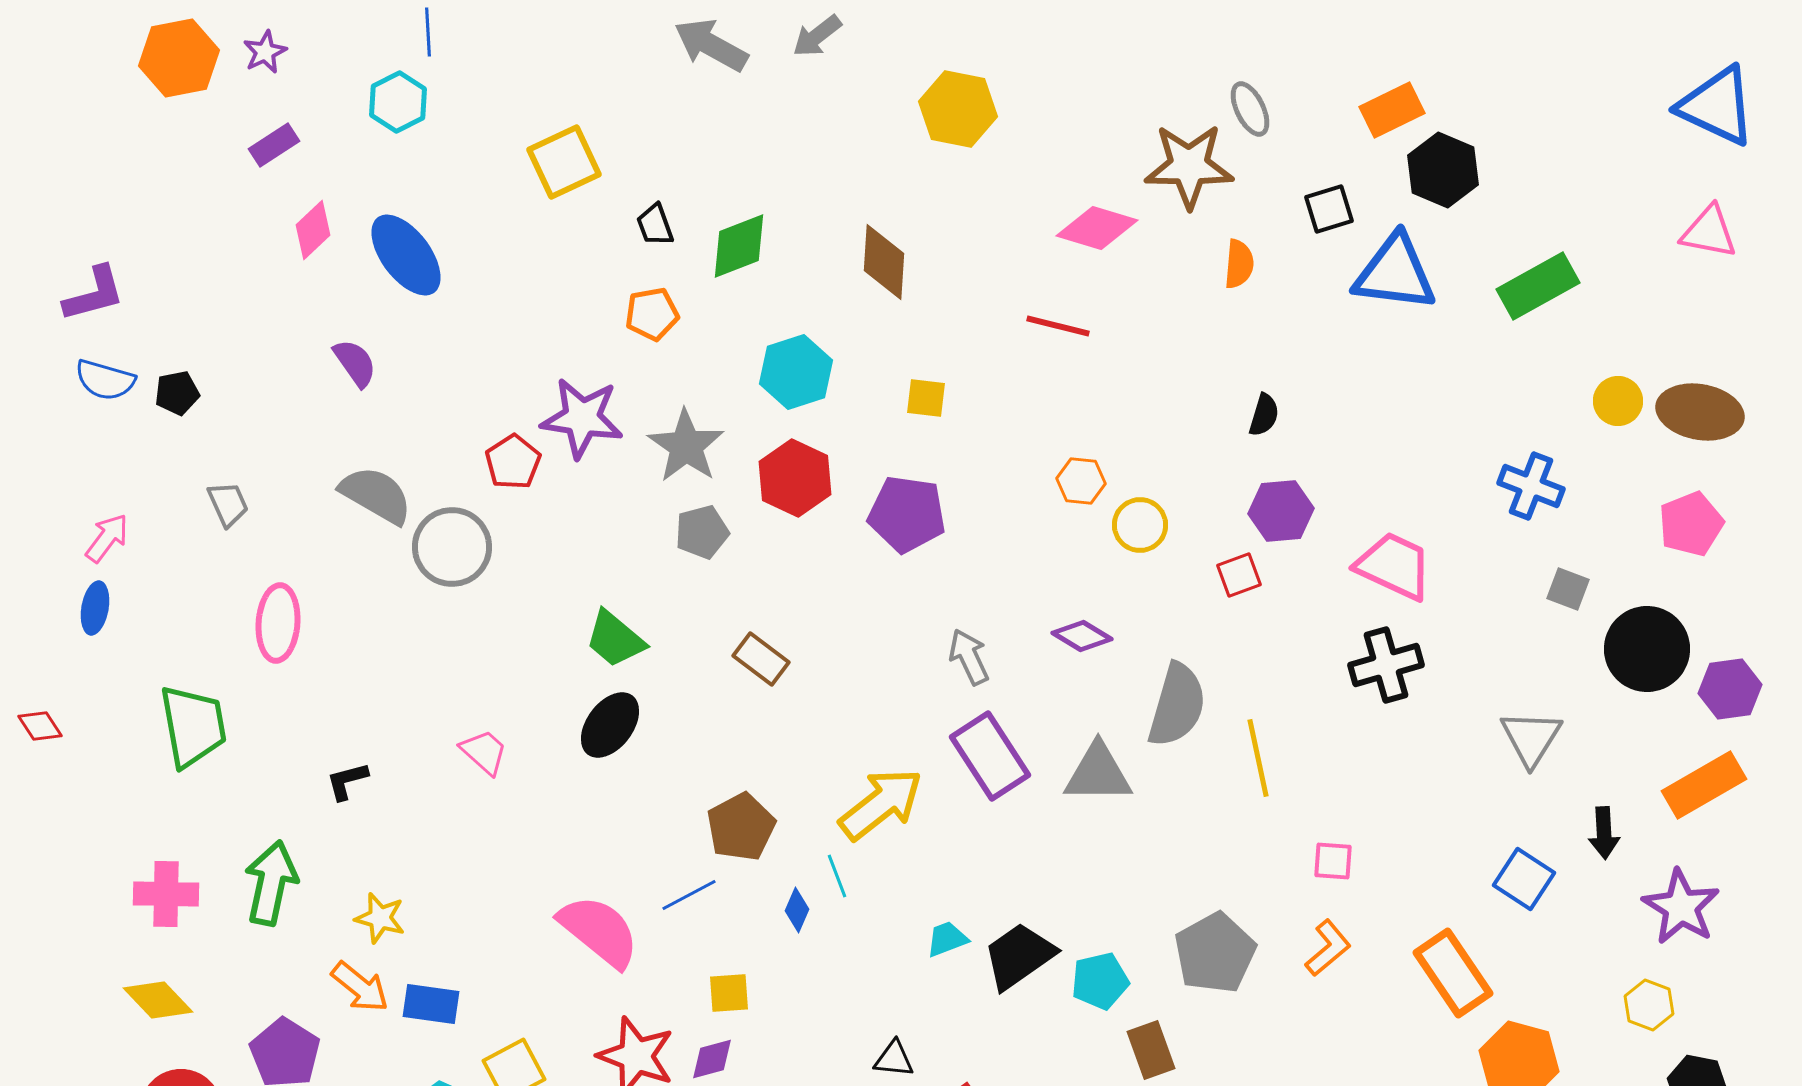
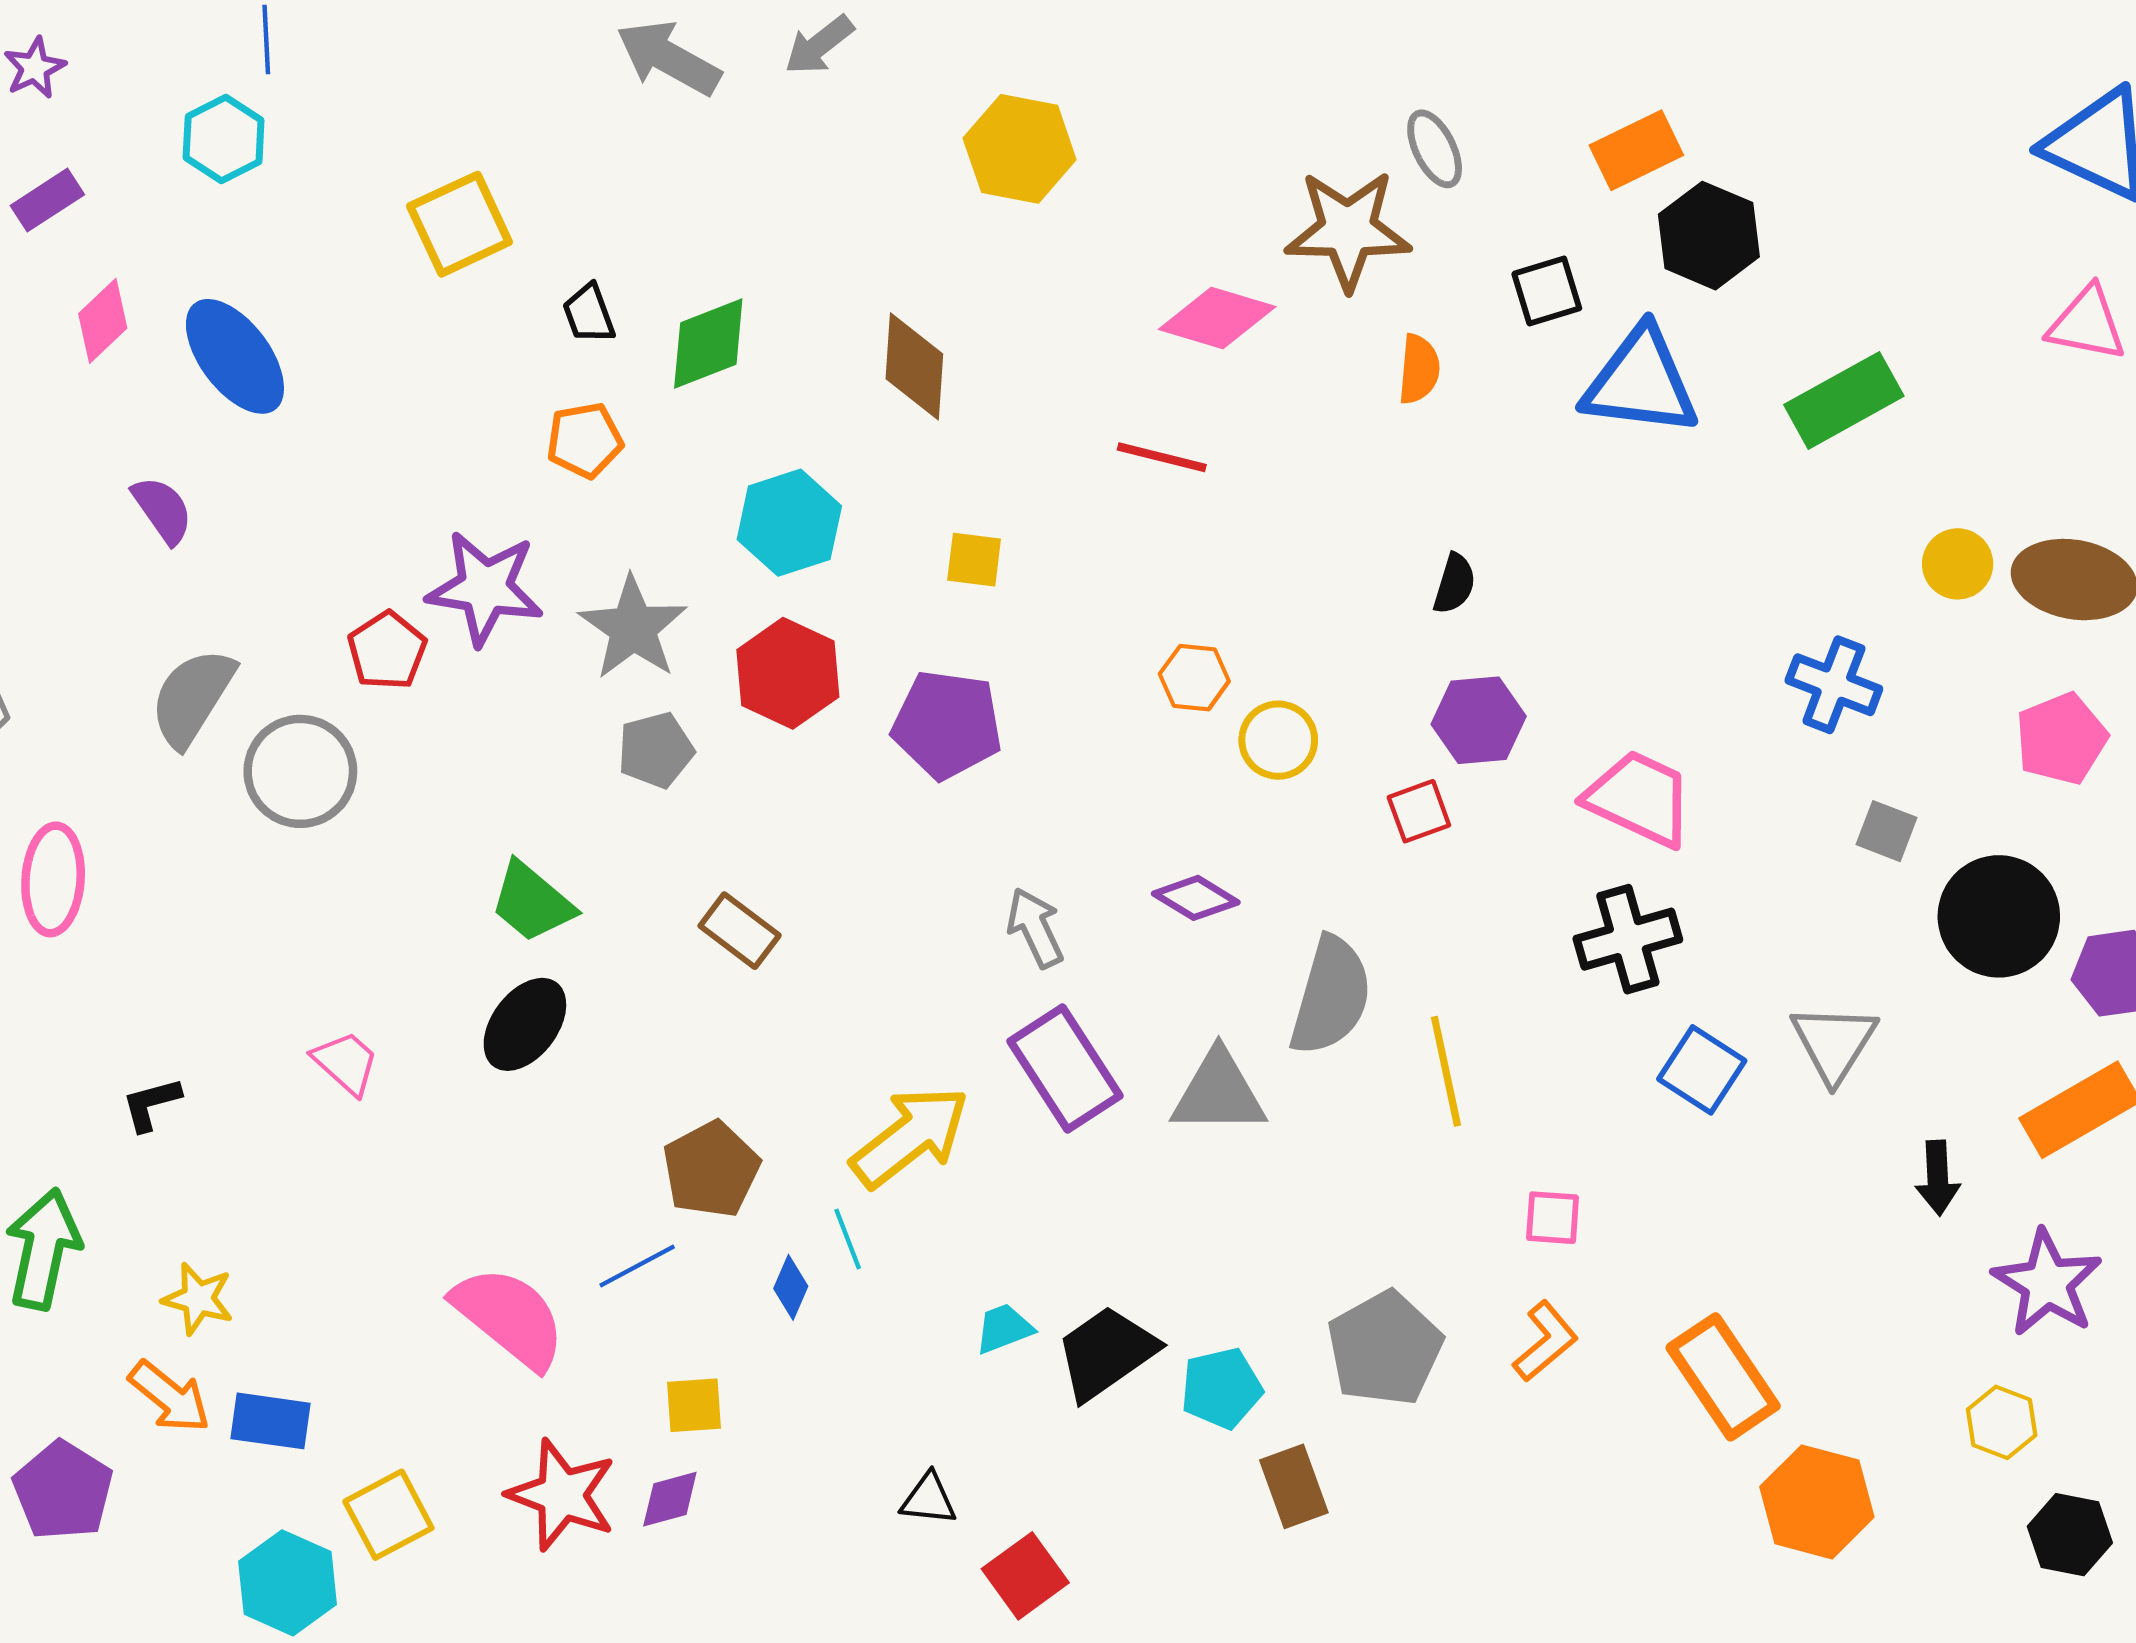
gray semicircle: (376, 495) -> (192, 697), turned -88
blue square: (1524, 879) -> (1702, 1070), moved

